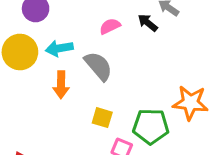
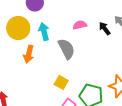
cyan arrow: (59, 48) -> (44, 32), turned 72
orange arrow: (61, 85) -> (29, 54), moved

